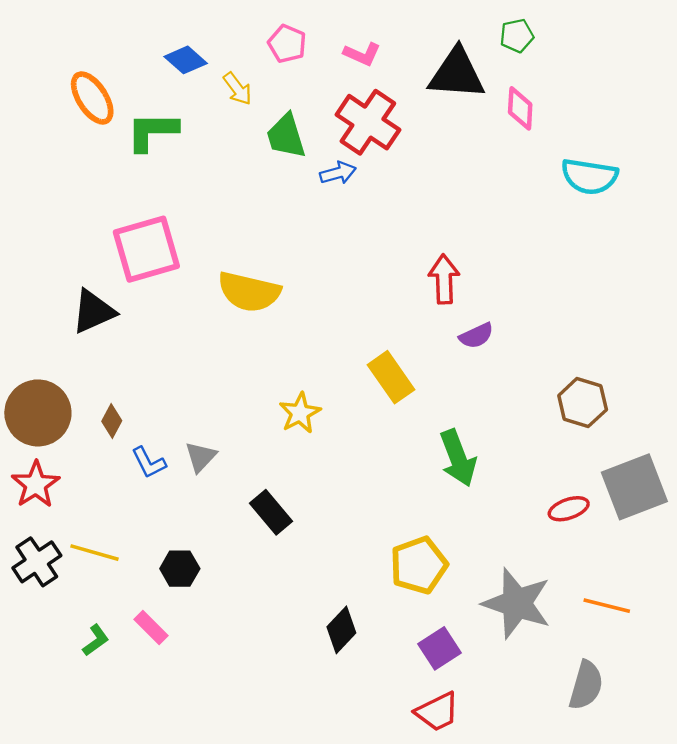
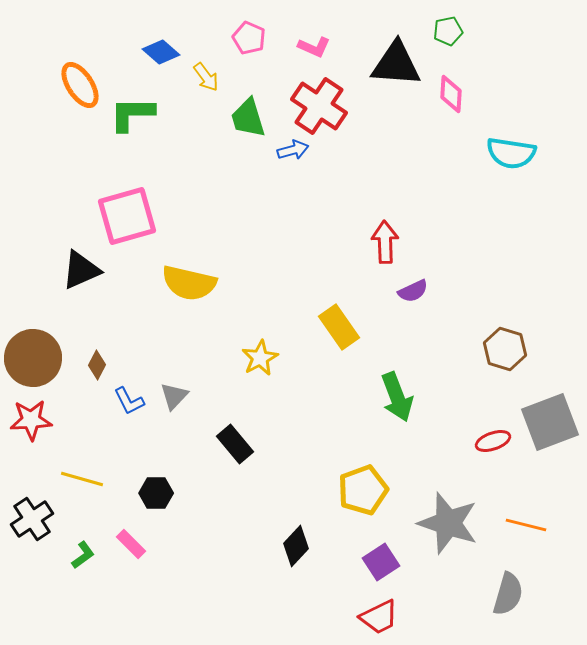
yellow semicircle: (249, 292) -> (189, 283), moved
red star: (36, 484) -> (31, 420), turned 30
black cross: (37, 562) -> (32, 519), moved

